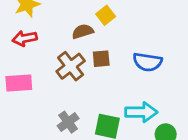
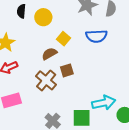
blue semicircle: (147, 62) -> (96, 36), moved

